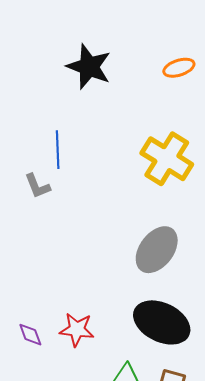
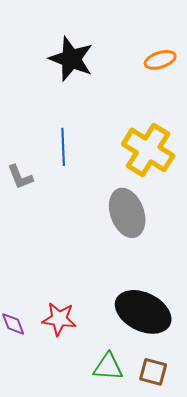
blue line: (58, 150) -> (63, 147), moved
gray ellipse: (157, 250) -> (127, 213), moved, turned -57

